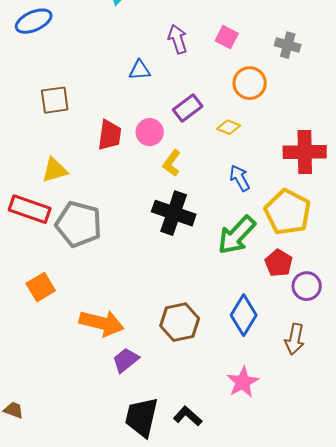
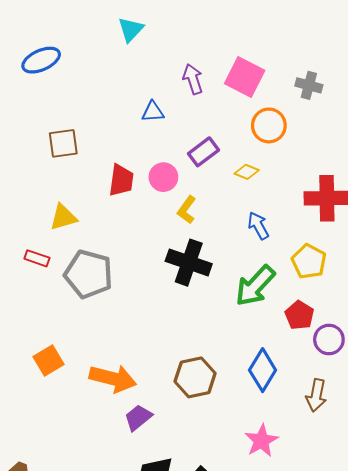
pink square: (227, 37) -> (245, 77), size x1.6
red rectangle: (30, 209) -> (37, 258), size x0.6
yellow pentagon: (288, 212) -> (309, 261), size x0.7
orange square: (41, 287) -> (48, 361), moved

